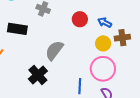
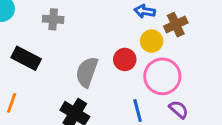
red circle: (80, 19) -> (125, 59), moved
black rectangle: (17, 29) -> (26, 58), turned 36

